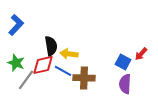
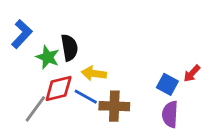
black semicircle: (51, 46) -> (69, 48), moved
green star: (16, 63) -> (48, 57), moved

